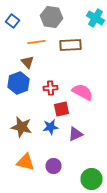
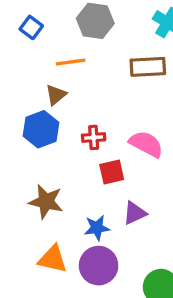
brown rectangle: (70, 45) -> (148, 67), moved
brown triangle: (28, 62) -> (56, 95), turned 32
blue star: (50, 127) -> (97, 228), moved
purple circle: (54, 166) -> (99, 266), size x1.5

